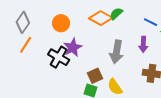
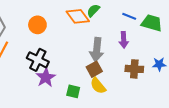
orange diamond: (101, 18) -> (78, 16), turned 30
purple star: (73, 47) -> (46, 77), moved
brown square: (95, 76) -> (94, 69), moved

